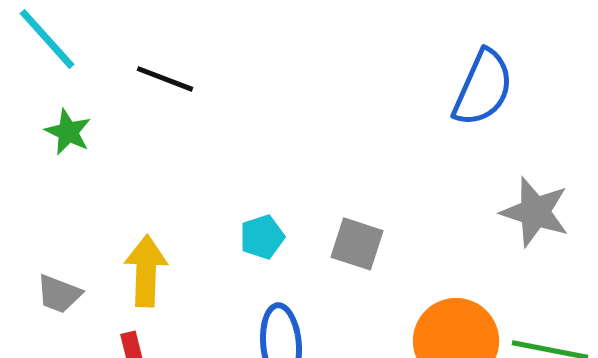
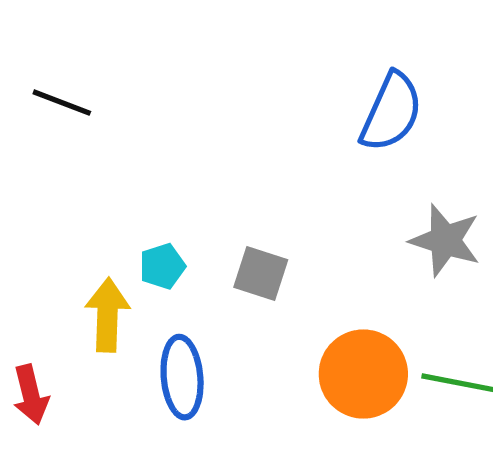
yellow arrow: (146, 271) -> (107, 315), moved

